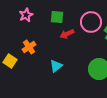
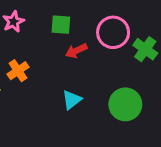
cyan triangle: (56, 66) -> (72, 100), moved

